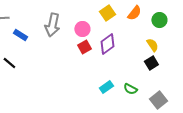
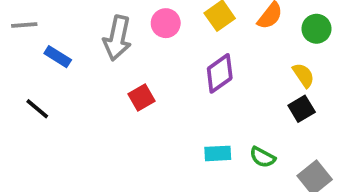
pink circle: (82, 29) -> (166, 23), moved
red square: (84, 47) -> (141, 98), moved
cyan rectangle: (106, 87) -> (218, 153), turned 32

